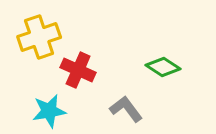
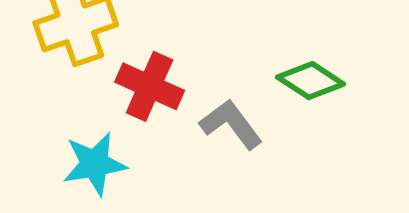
gray L-shape: (126, 109) -> (231, 124), moved

